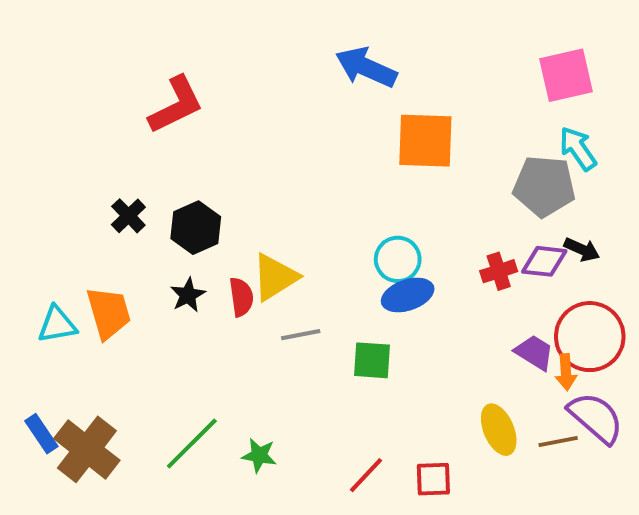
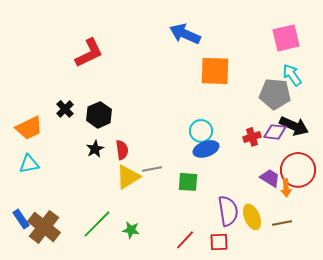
black arrow: (582, 249) -> (294, 126), size x1.6
yellow triangle: (275, 277) -> (128, 177), moved
orange trapezoid: (109, 313) -> (29, 128), moved, turned 80
purple semicircle: (596, 418) -> (228, 211), moved, turned 40

